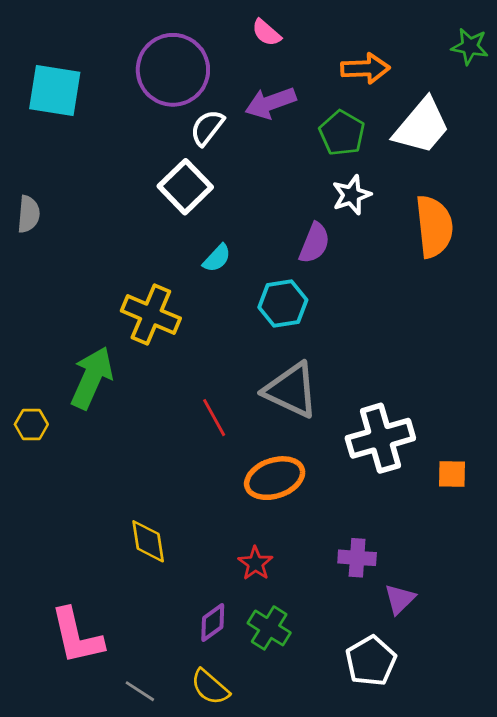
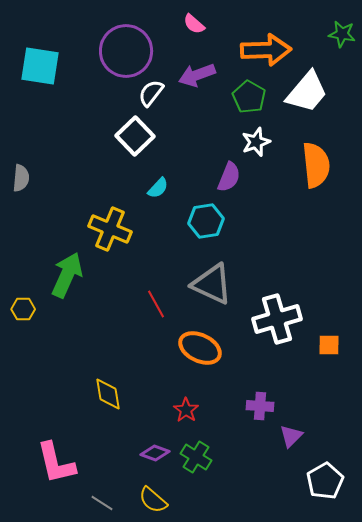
orange arrow: (365, 68) -> (266, 50), size x1.4
gray semicircle: (29, 214) -> (21, 178), moved
orange ellipse: (275, 478) -> (200, 348), turned 45
purple diamond: (213, 622) -> (155, 453), turned 56
white pentagon: (371, 661) -> (325, 481), moved

